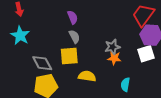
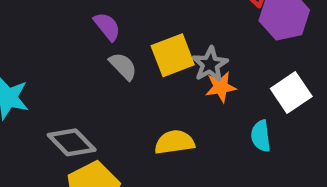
white square: (146, 54) -> (291, 93), moved
yellow square: (69, 56) -> (173, 55), moved

